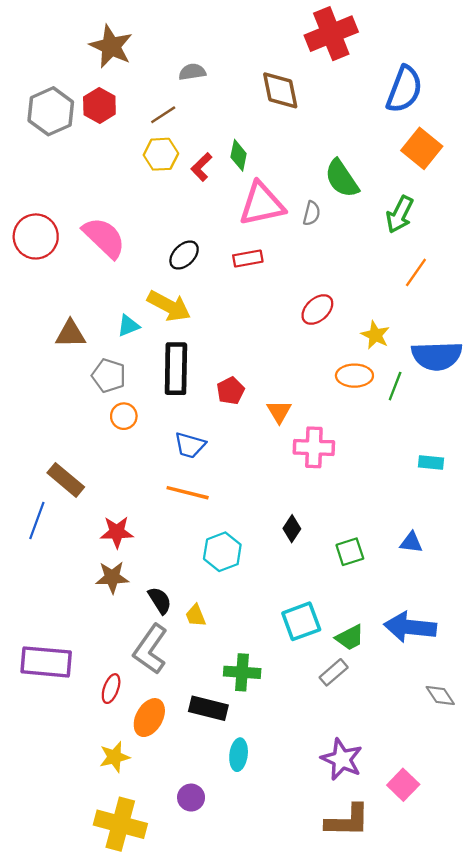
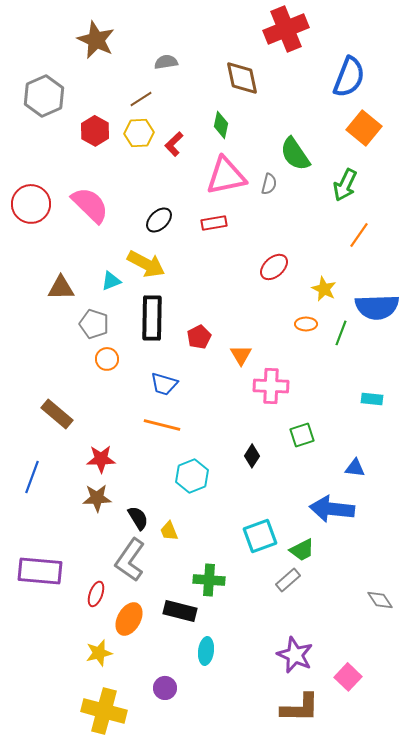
red hexagon: (99, 105) -> (95, 131), moved
green diamond: (239, 155) -> (221, 125), moved
orange ellipse: (354, 376) -> (306, 324), size x0.7
blue line: (37, 520) -> (32, 477), moved
green square: (350, 552) -> (302, 435), moved
blue arrow: (410, 627) -> (332, 509), moved

